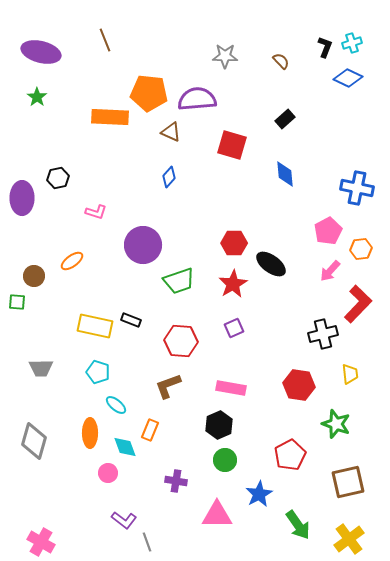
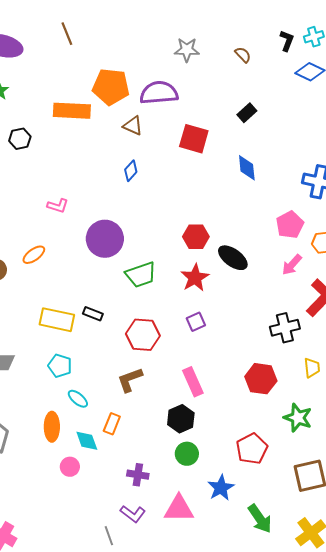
black hexagon: (58, 178) -> (20, 139), moved
pink rectangle: (231, 388) -> (193, 382), turned 56
purple L-shape: (124, 520) -> (133, 514), moved

